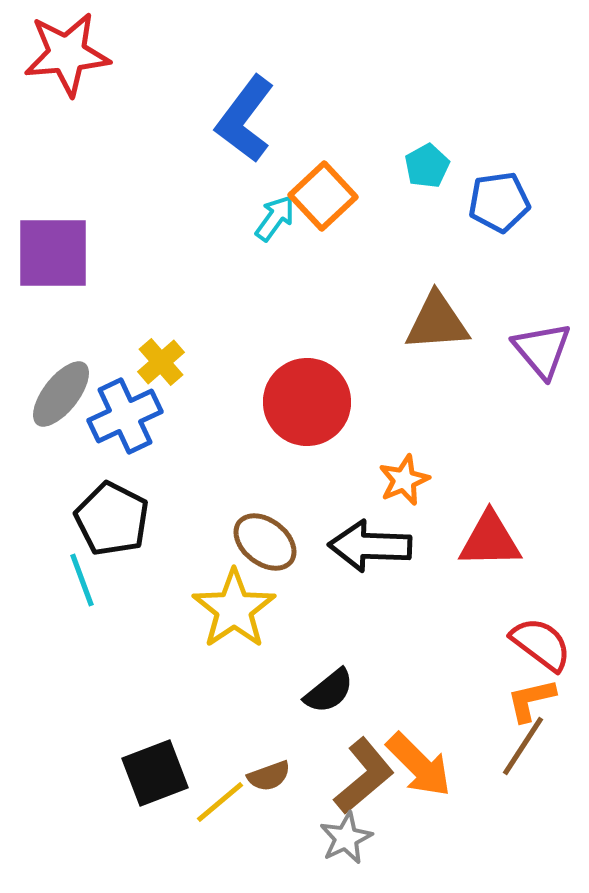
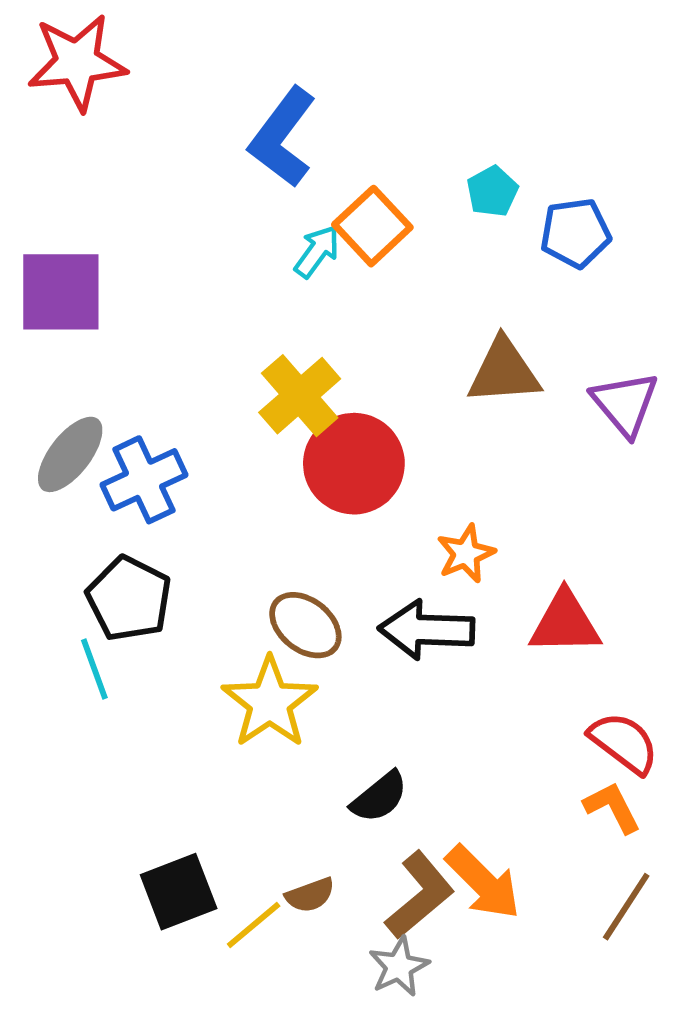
yellow cross: (161, 362) -> (300, 396), moved, size x1.5
orange L-shape: (531, 700) -> (612, 807), turned 76
brown line: (523, 746) -> (626, 907), moved

